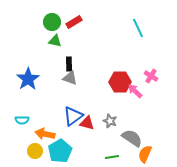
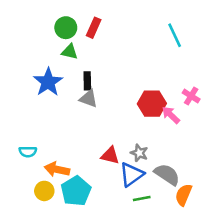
red rectangle: (74, 22) -> (94, 28), turned -35
blue star: (28, 79) -> (48, 82), moved
blue triangle: (73, 116) -> (132, 174), moved

